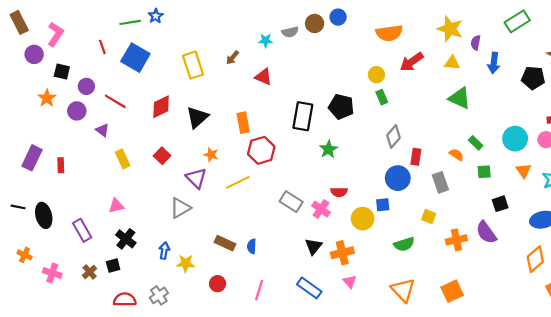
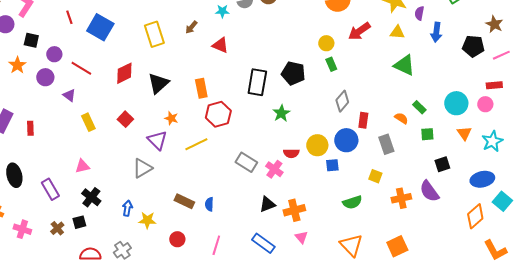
yellow circle: (363, 219) -> (317, 145), moved
black triangle: (314, 246) -> (267, 204), turned 30

